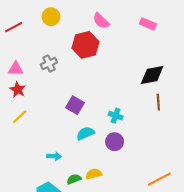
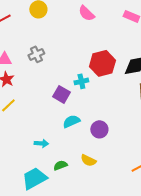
red hexagon: (85, 45) -> (102, 63), moved
cyan cross: (116, 116) -> (81, 81), moved, turned -32
yellow semicircle: (94, 174) -> (88, 160), moved, turned -140

